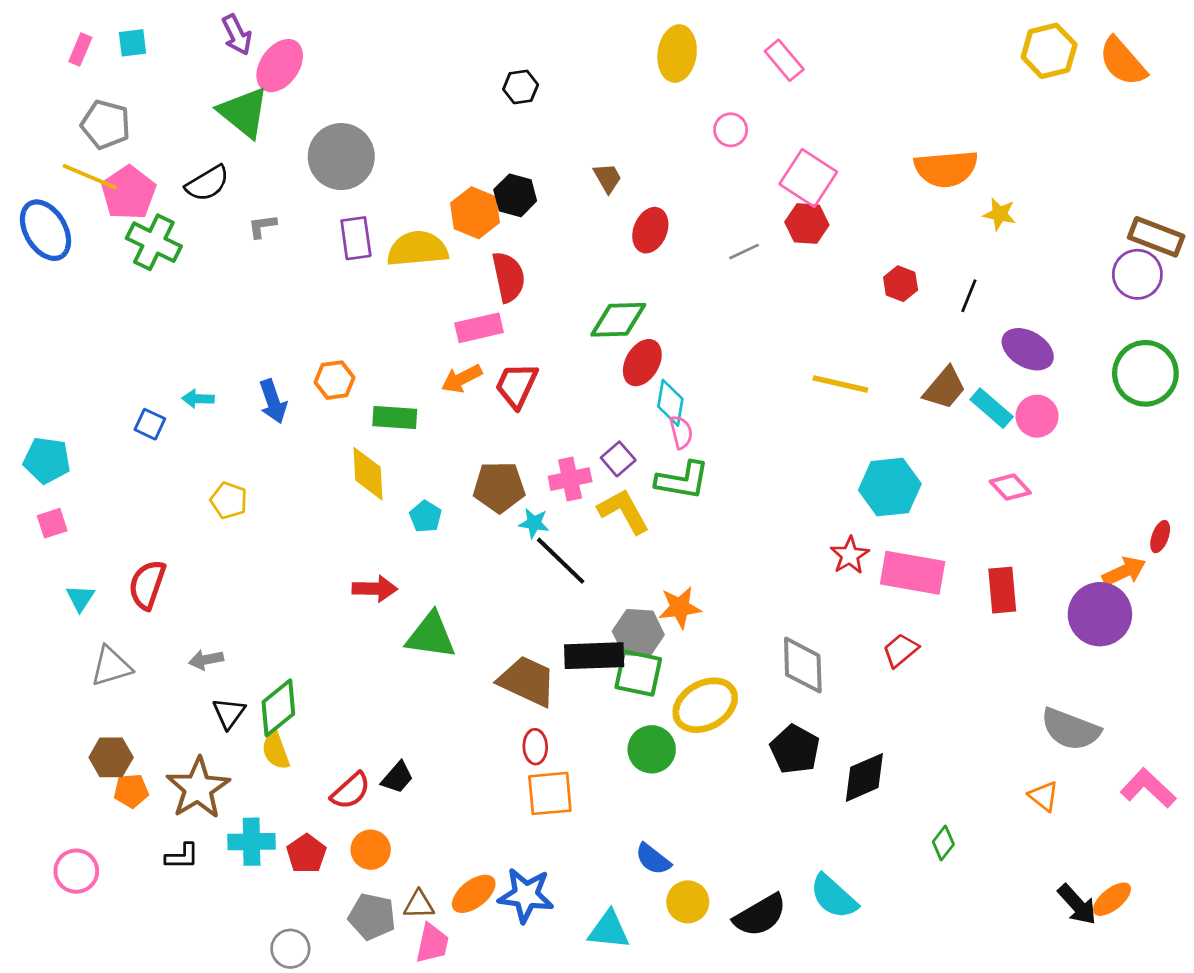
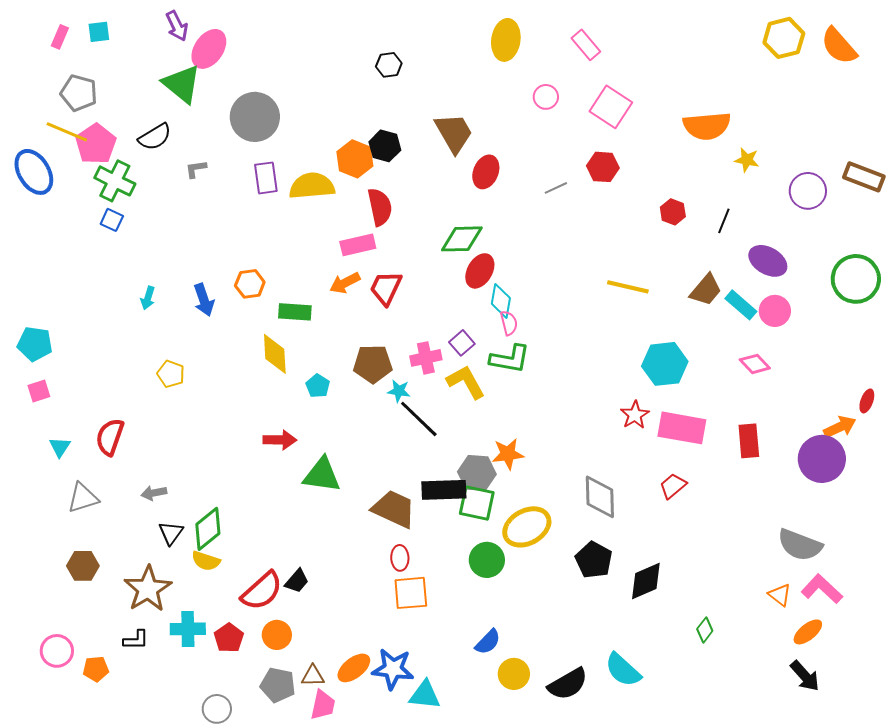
brown trapezoid: (608, 178) -> (454, 133), size x1.8
pink square: (808, 178) -> (611, 107), moved
purple circle: (1137, 274) -> (808, 191), moved
cyan arrow: (198, 399) -> (148, 298), turned -75
blue square: (150, 424) -> (112, 220), moved
yellow semicircle: (276, 751) -> (206, 561), turned -52
pink L-shape: (1148, 788) -> (822, 589), moved
orange pentagon: (131, 791) -> (96, 669), moved
red semicircle: (351, 791) -> (262, 591), size x1.4
blue semicircle: (653, 859) -> (488, 642), turned -84
orange ellipse: (1112, 899) -> (808, 632), moved
cyan triangle: (609, 930) -> (425, 695), moved

